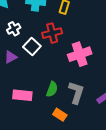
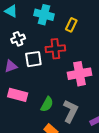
white square: (32, 47) -> (33, 59), turned 30
pink rectangle: (22, 95) -> (18, 95), moved

